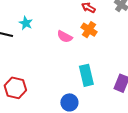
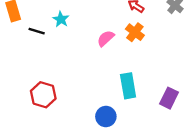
pink semicircle: (65, 37) -> (106, 38), turned 105

